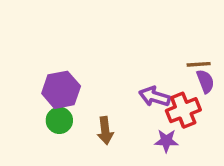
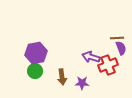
purple star: (166, 141) -> (82, 83), moved

